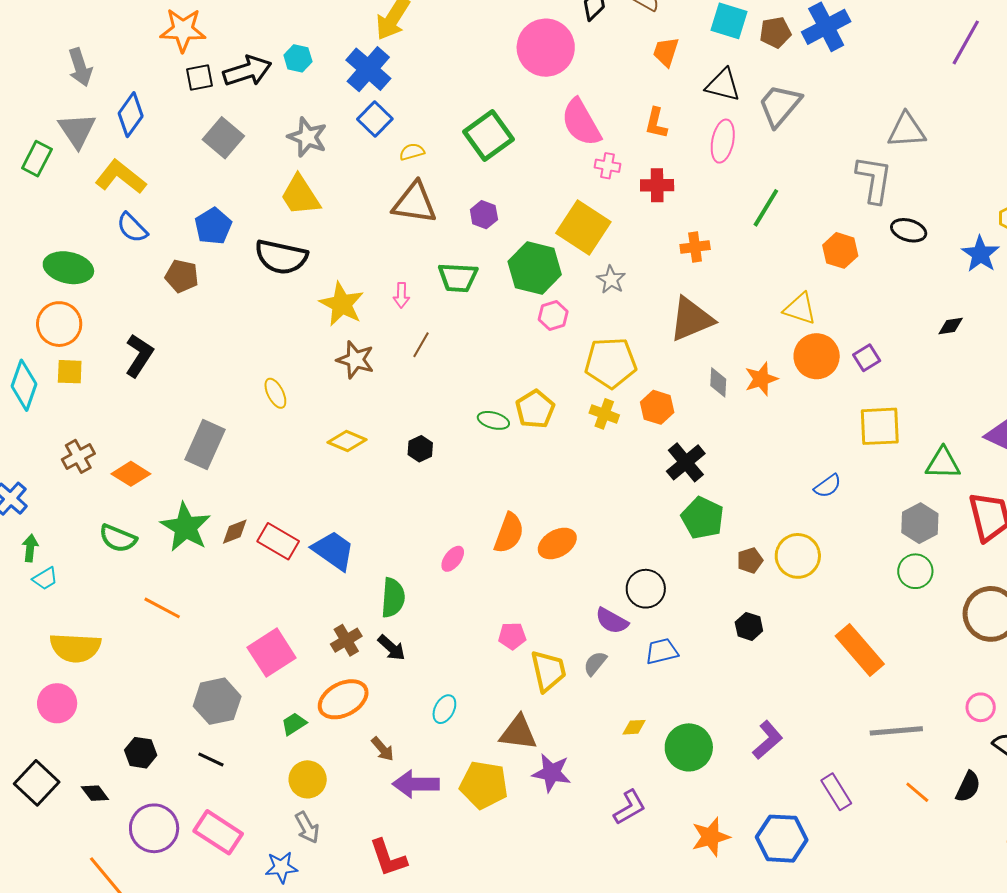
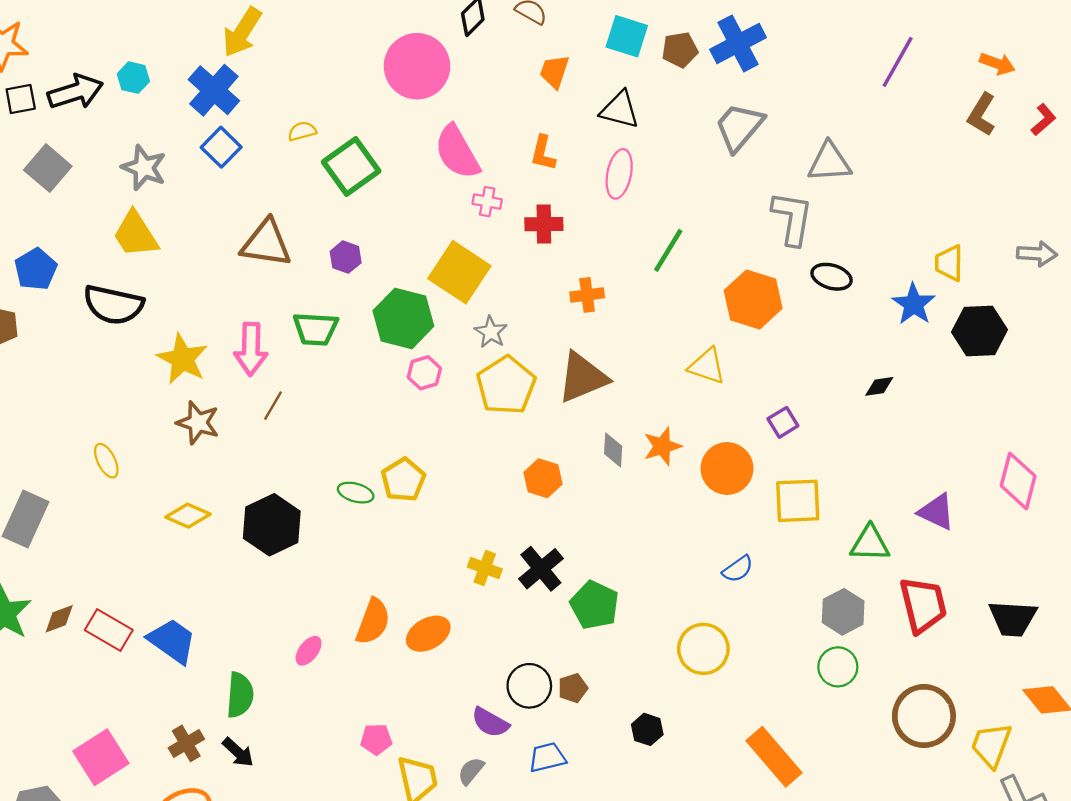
gray trapezoid: (780, 105) -> (739, 127), moved
yellow semicircle: (412, 152) -> (302, 131), moved
orange hexagon: (840, 250) -> (753, 299), size x1.4
pink arrow: (401, 295) -> (251, 349), size x1.8
orange circle: (817, 356) -> (727, 468), moved
yellow pentagon: (611, 363) -> (506, 385), moved, turned -30
yellow cross: (604, 414) -> (485, 568), moved
black hexagon: (420, 449) -> (272, 525), size x2.0
black cross: (686, 462) -> (541, 569), moved
brown pentagon: (750, 560) -> (573, 688), moved

